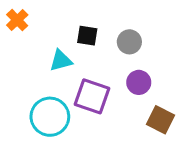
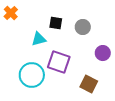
purple circle: (139, 82) -> (103, 53), moved
brown square: (161, 120) -> (89, 84), moved

